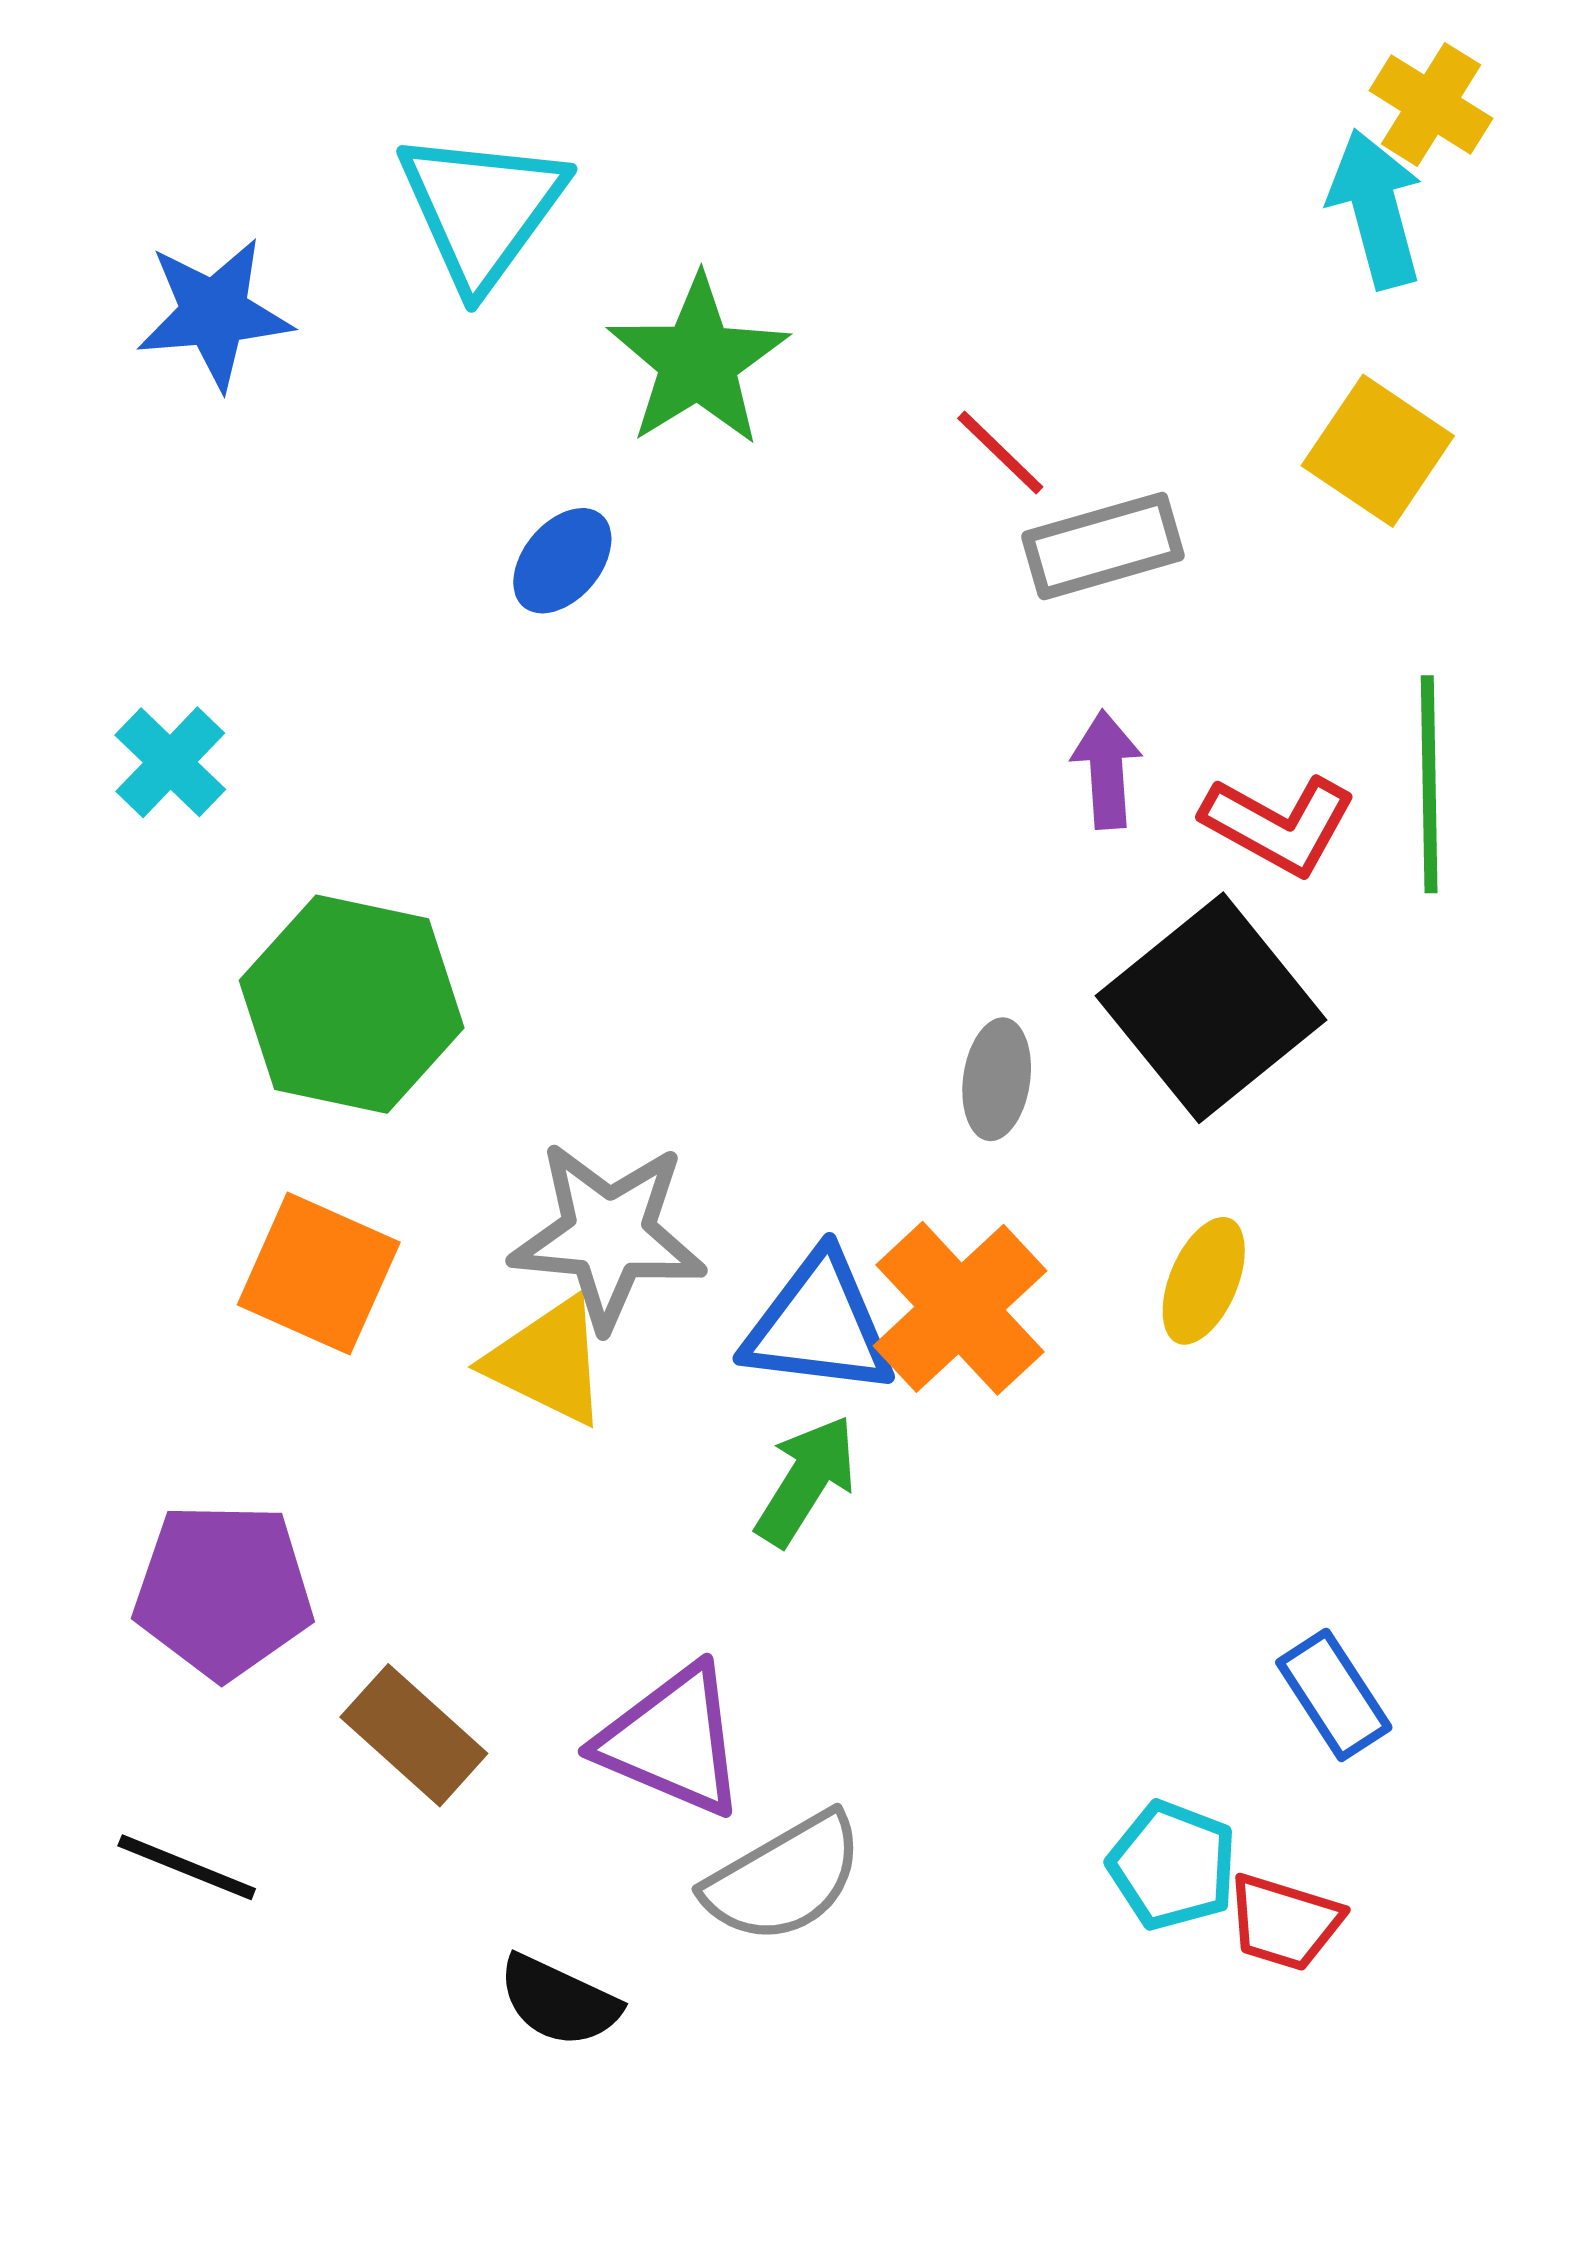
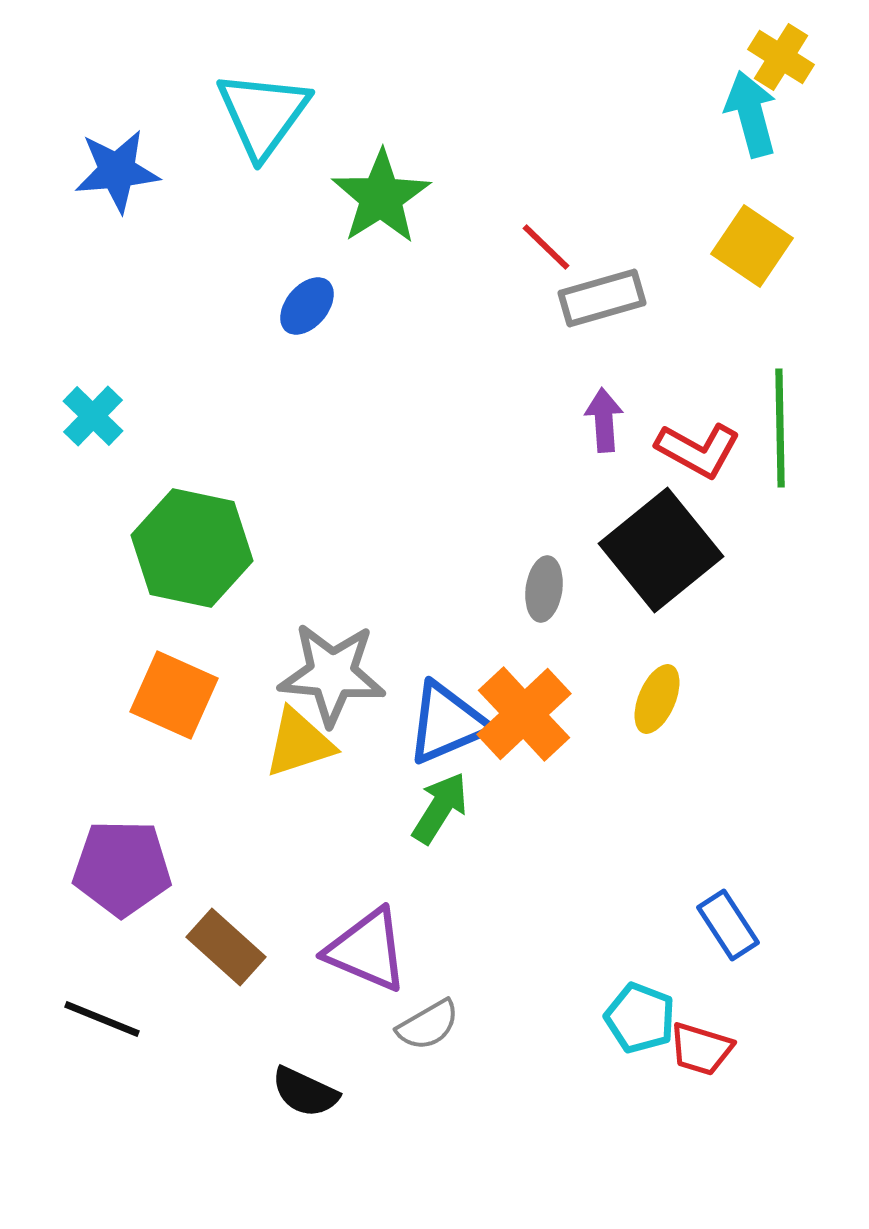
blue triangle: (819, 1325) -> (447, 723), turned -30
yellow triangle: (548, 1361) -> (299, 743), turned -44
gray semicircle: (784, 1878) -> (428, 1025), size x0.7

